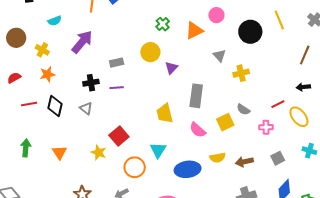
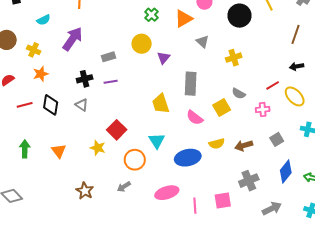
gray triangle: (219, 55) -> (203, 42), moved

